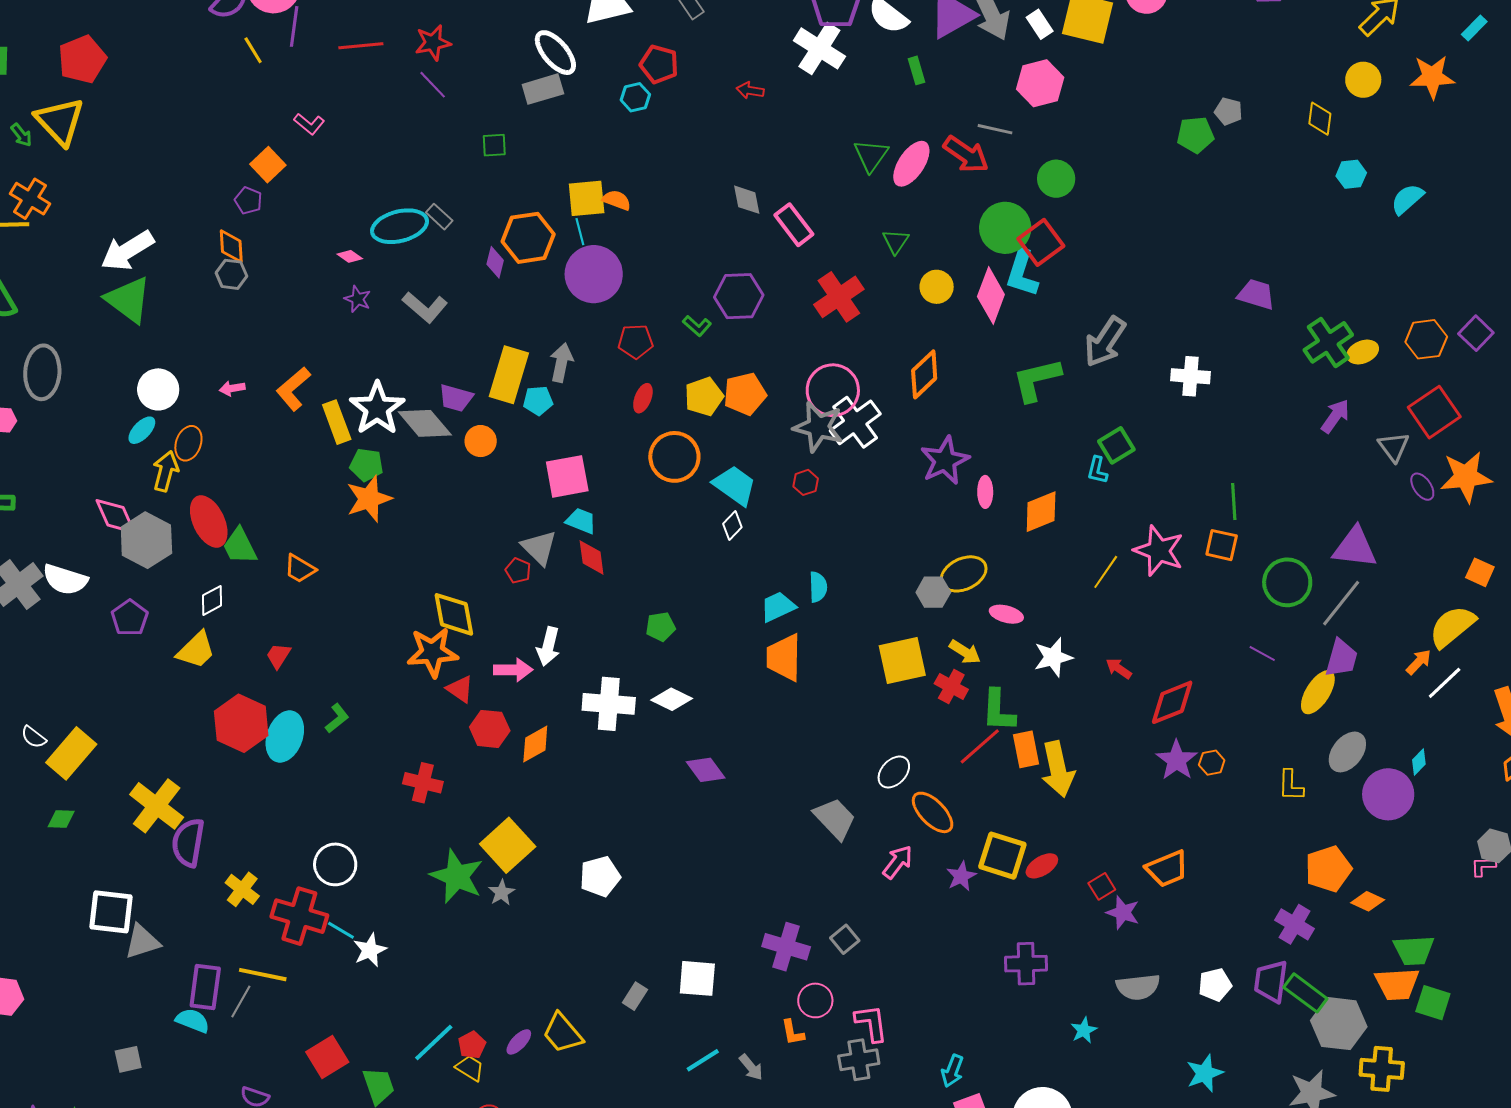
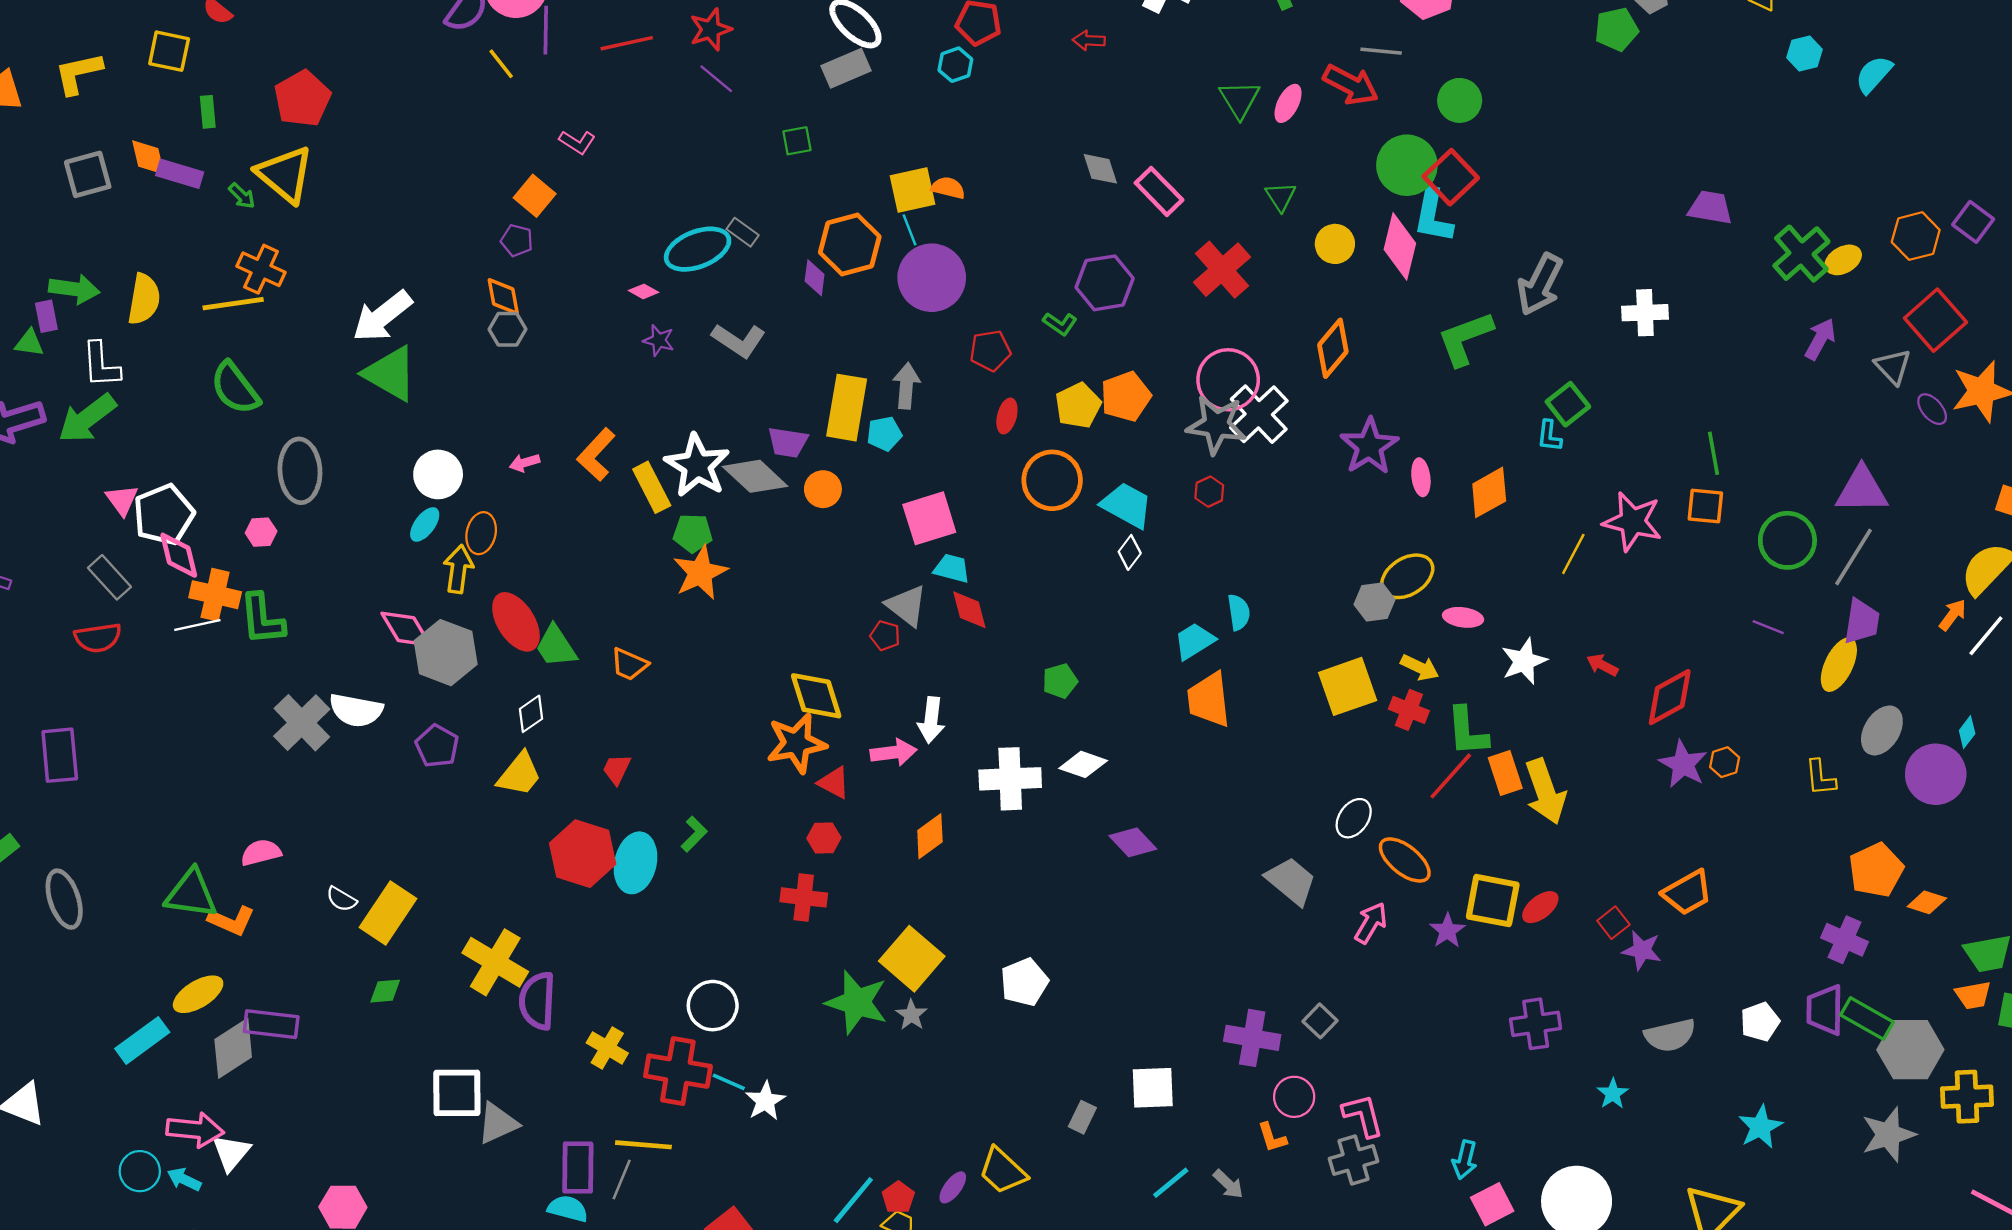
pink ellipse: (911, 164) -> (1288, 103), size x0.7
red hexagon: (490, 729) -> (824, 838), moved, size x0.7
orange trapezoid: (1397, 984) -> (1973, 995), size x0.7

